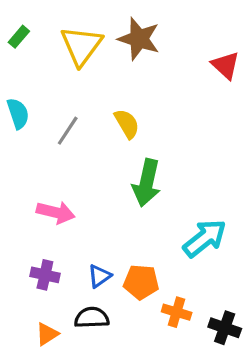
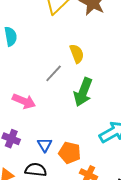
gray line: (68, 131) -> (54, 73), moved
blue triangle: (99, 276) -> (45, 145), turned -35

